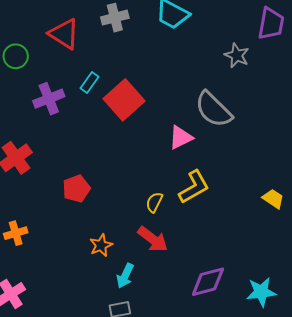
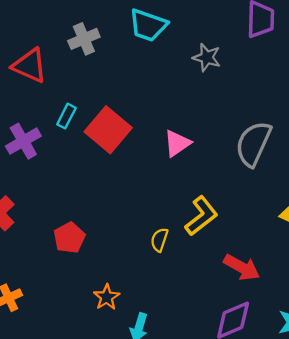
gray star: (237, 55) -> (207, 57), moved
gray semicircle: (213, 109) -> (253, 144), moved, turned 78
pink triangle: (181, 137) -> (177, 143), moved
red arrow: (153, 239) -> (242, 267), moved

